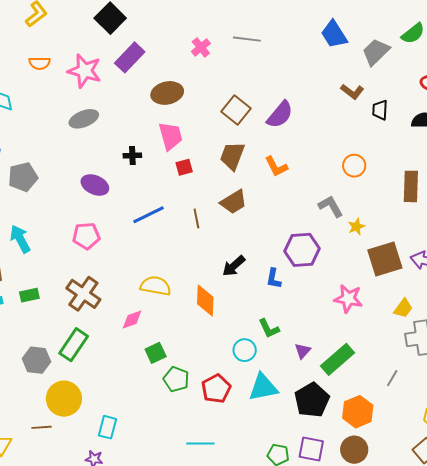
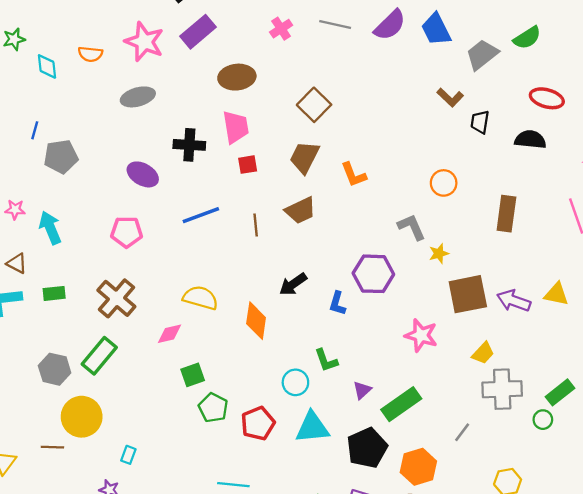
orange semicircle: (40, 63) -> (90, 54), moved
purple semicircle: (280, 115) -> (390, 25), moved
black cross: (132, 156) -> (189, 145), size x1.5
cyan rectangle: (108, 427) -> (128, 455), size x0.7

